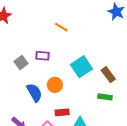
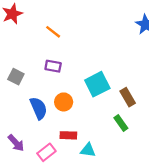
orange line: (61, 27) -> (53, 32), moved
gray square: (21, 63) -> (16, 77), moved, turned -32
green rectangle: (105, 97) -> (121, 123), turned 40

